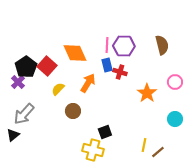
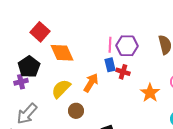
orange diamond: (75, 53) -> (62, 53), moved
red square: (47, 66) -> (40, 32), moved
purple cross: (18, 82) -> (21, 82), turned 32
yellow semicircle: (58, 89) -> (61, 89), size x1.5

